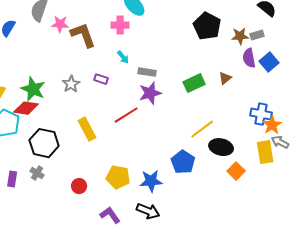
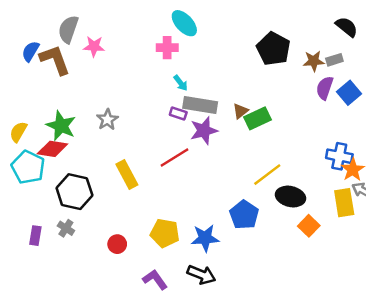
brown L-shape: (83, 35) -> (55, 60), moved
cyan arrow: (123, 57) -> (181, 83), moved
purple semicircle: (249, 58) -> (325, 88), turned 30
gray rectangle: (147, 72) -> (200, 105), size x1.5
brown triangle: (225, 78) -> (240, 111), moved
purple rectangle: (101, 79) -> (178, 114), moved

